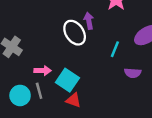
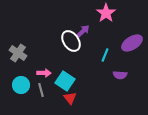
purple arrow: (89, 21) -> (83, 31), turned 56
cyan circle: (20, 95) -> (21, 85), moved
red triangle: (73, 100) -> (70, 98), turned 32

